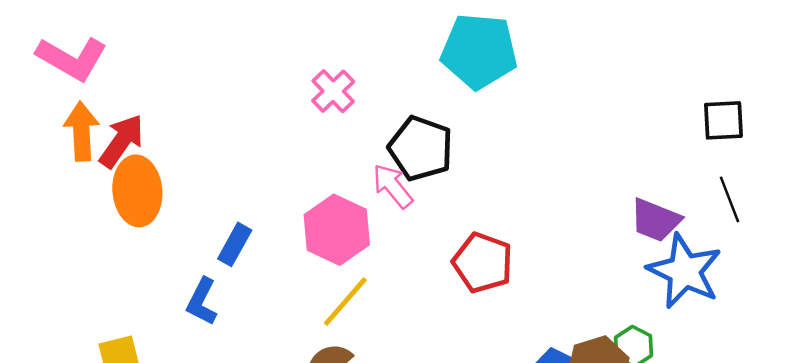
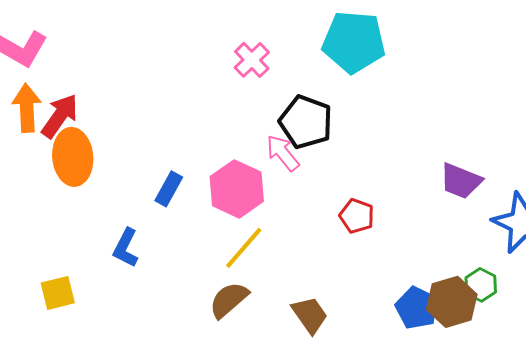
pink cross: (333, 91) -> (252, 60), moved
purple trapezoid: (655, 220) -> (461, 181), moved
blue rectangle: (235, 244) -> (169, 189), moved
red pentagon: (483, 263) -> (357, 216), size x0.7

